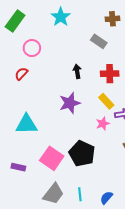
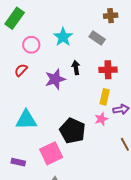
cyan star: (61, 17) -> (63, 37), moved
yellow rectangle: (106, 101) -> (105, 97), turned 56
purple star: (70, 103) -> (55, 79), moved
black pentagon: (82, 154) -> (73, 131), moved
pink square: (52, 158) -> (51, 153), turned 30

